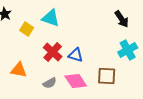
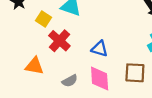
red cross: (53, 52) -> (59, 41), moved
pink diamond: (76, 81) -> (100, 79), turned 30

